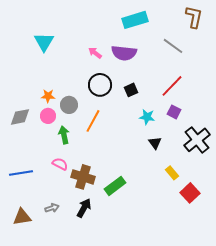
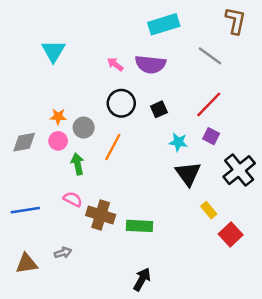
black triangle: (155, 143) -> (188, 174), size x1.6
green rectangle: (115, 186) -> (140, 226), turned 40
black arrow: (84, 208) -> (142, 279), moved

